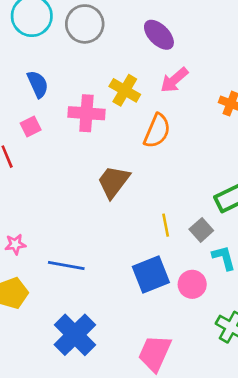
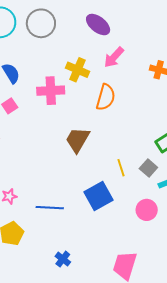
blue square: (151, 274) -> (99, 196), moved
blue cross: (75, 335) -> (63, 259), size x0.5

